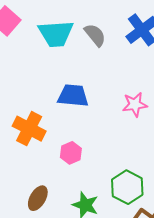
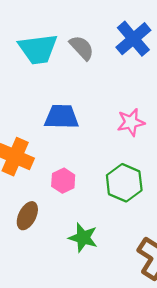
green hexagon: (127, 187) -> (124, 183), moved
brown ellipse: (38, 198) -> (27, 216), moved

